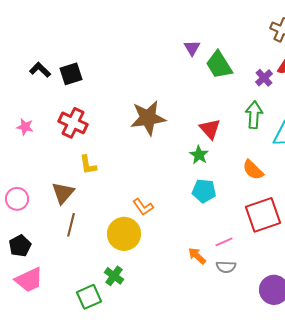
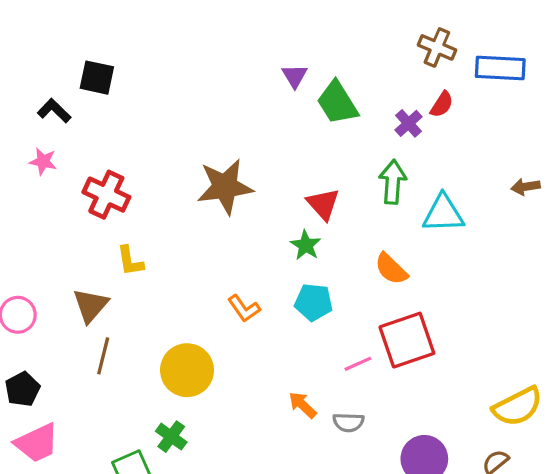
black square: (71, 74) -> (97, 78), moved, turned 30
pink star: (25, 127) -> (43, 161), moved
orange L-shape: (143, 207) -> (244, 308), moved
pink line: (224, 242) -> (358, 364), moved

